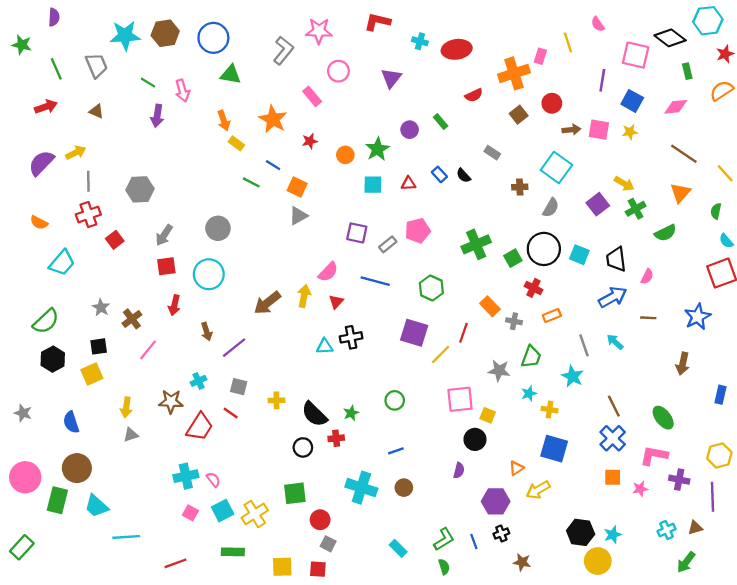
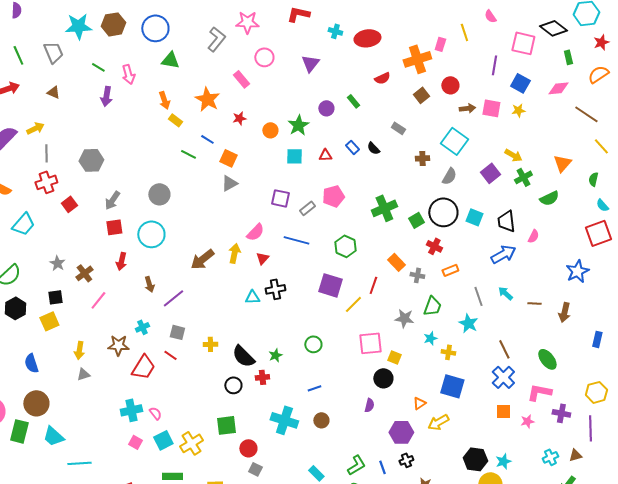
brown line: (684, 154) -> (586, 114), moved
brown line: (648, 318) -> (534, 303), moved

